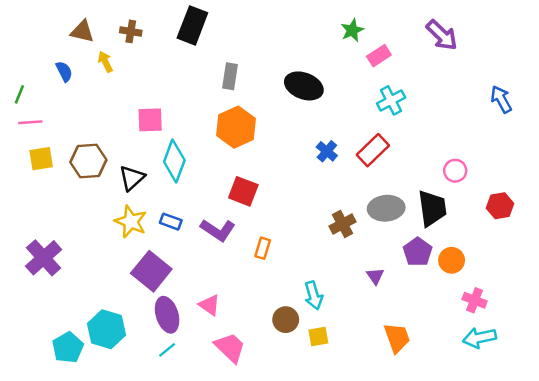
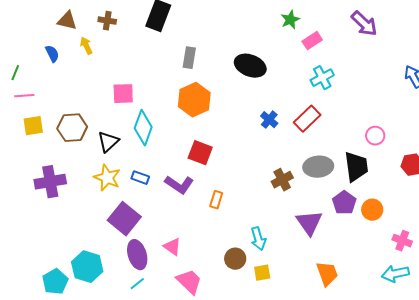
purple cross: (44, 258) -> (50, 182), moved, turned 32
purple triangle: (375, 276) -> (309, 223), size x1.8
pink cross: (475, 300) -> (402, 241), moved

